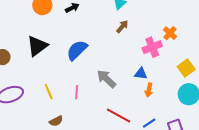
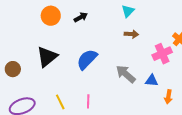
brown arrow: (122, 27) -> (131, 34), turned 56
gray arrow: (106, 79) -> (126, 74), moved
orange arrow: (149, 90) -> (168, 97), moved

